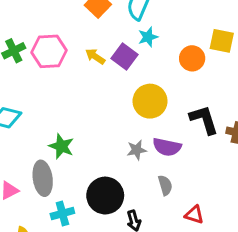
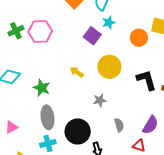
yellow arrow: (95, 56) -> (77, 72), moved
green star: (61, 146) -> (42, 88), moved
purple semicircle: (167, 147) -> (150, 125), moved, turned -72
gray ellipse: (43, 178) -> (47, 117), moved

